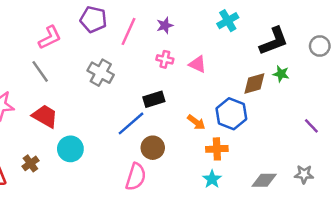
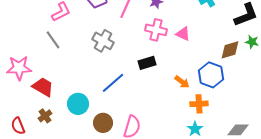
pink cross: (165, 59) -> (156, 30), size x1.5
red trapezoid: (45, 116) -> (43, 87), moved
blue line: (131, 123) -> (113, 83), moved
brown circle: (153, 148) -> (103, 123), moved

